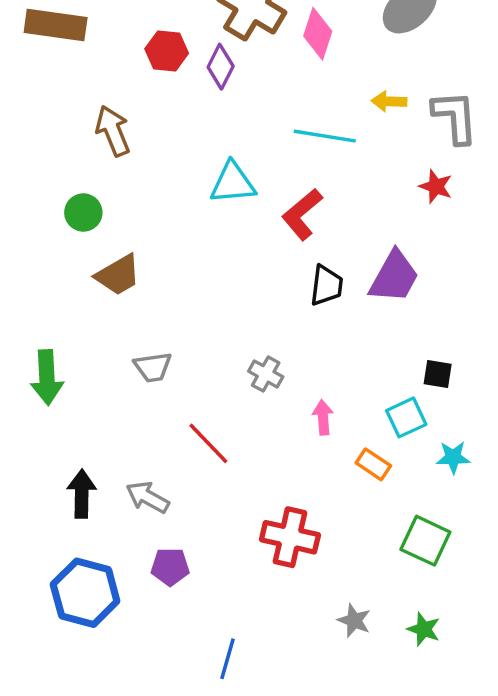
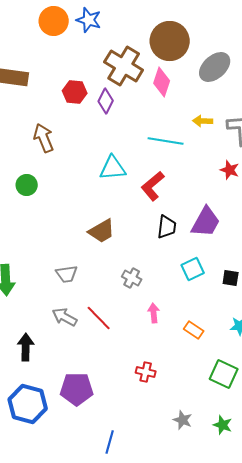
brown trapezoid: (118, 275) -> (102, 231), moved
pink arrow: (323, 417) -> (154, 313), moved
cyan square: (406, 417) -> (193, 269), moved
gray arrow: (148, 497) -> (65, 317), moved
red cross: (290, 537) -> (146, 372), size x0.6
purple pentagon: (170, 567) -> (77, 389), size x1.5

